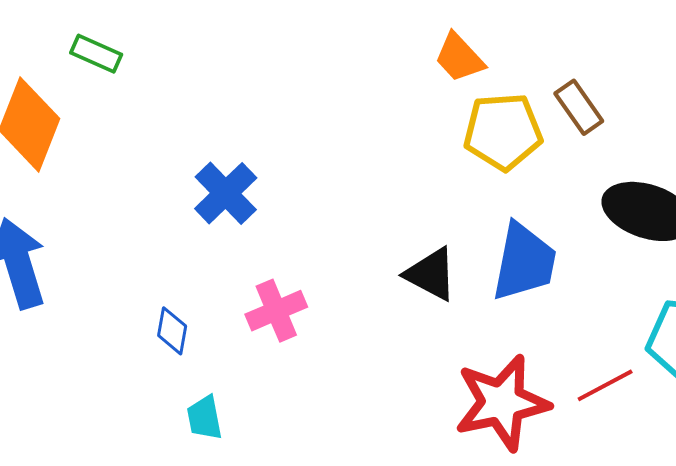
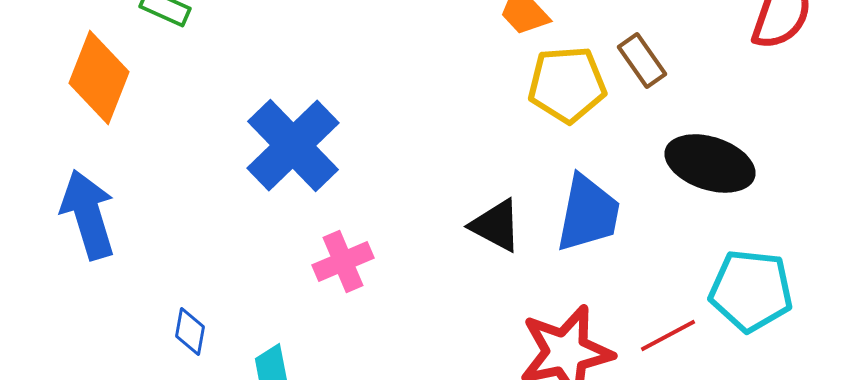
blue cross: (226, 193) -> (293, 145), size x1.5
blue diamond: (172, 331) -> (190, 331), moved

